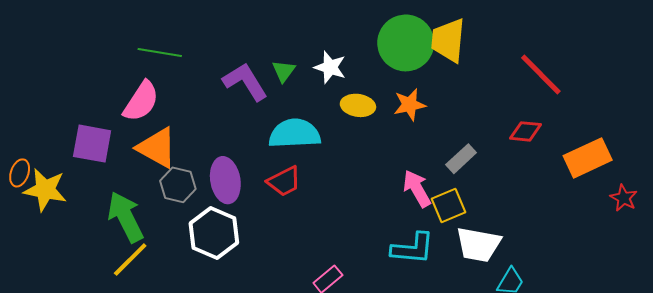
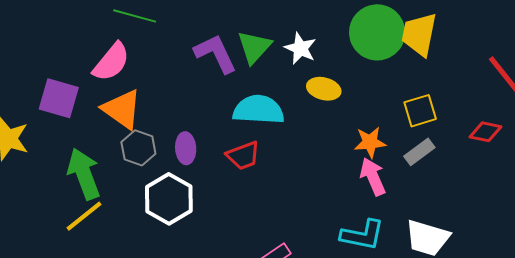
green triangle: (284, 71) -> (254, 47), size x1.5
orange star: (410, 105) -> (370, 142), moved
purple ellipse: (225, 180) -> (186, 148), size x0.7
yellow square: (449, 205) -> (420, 111), moved

